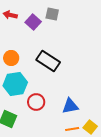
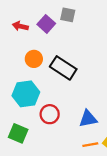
red arrow: (10, 15) -> (20, 26), moved
orange circle: (11, 58) -> (34, 59), moved

